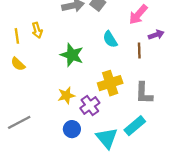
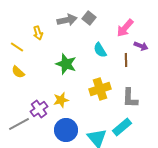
yellow arrow: (37, 30) -> (38, 33), moved
purple arrow: (156, 35) -> (141, 46), turned 40
yellow line: (17, 36) -> (17, 47), turned -48
purple cross: (90, 106) -> (39, 109), moved
blue circle: (72, 129) -> (66, 130), size x1.5

